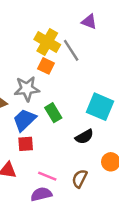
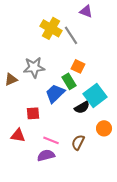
orange square: (46, 66) -> (78, 66), moved
cyan square: (100, 107) -> (95, 95), moved, turned 30
green rectangle: (53, 113) -> (69, 81), moved
blue trapezoid: (24, 120) -> (55, 93), moved

